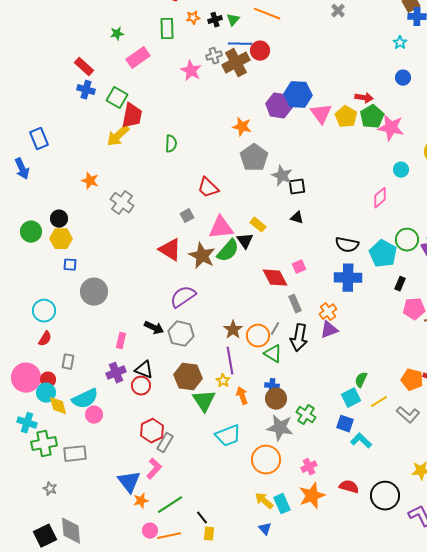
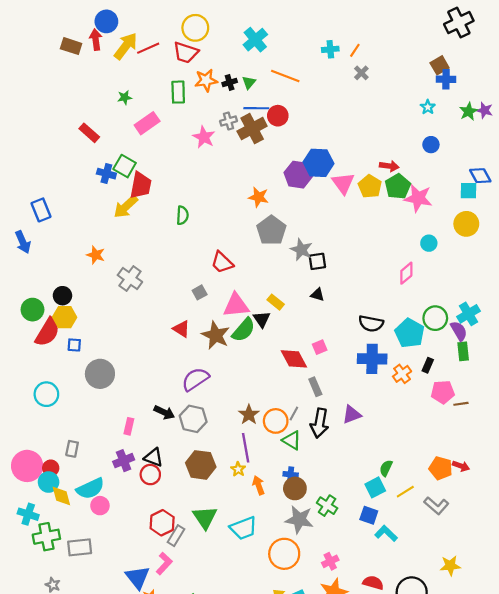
orange star: (193, 18) -> (206, 80), size x1.5
blue cross: (86, 90) -> (106, 174), moved
red triangle: (170, 250) -> (181, 329), size x0.7
orange cross: (328, 312) -> (402, 374), moved
red semicircle: (45, 339) -> (47, 332), moved, size x1.8
green triangle: (204, 401) -> (205, 517), moved

